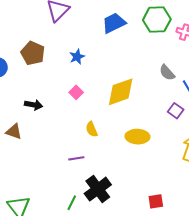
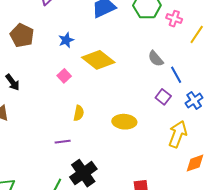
yellow diamond: (121, 92) -> (98, 60), moved, turned 56
black arrow: (34, 105) -> (13, 82), moved, turned 42
yellow semicircle: (92, 129) -> (79, 113), turned -147

